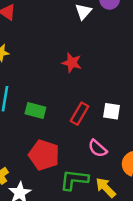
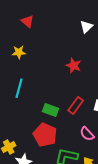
green rectangle: (35, 111) -> (51, 110), moved

